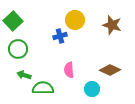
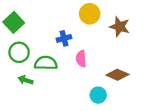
yellow circle: (75, 20) -> (90, 14), moved
pink semicircle: (69, 70) -> (81, 59), moved
green semicircle: (43, 88) -> (46, 63), moved

